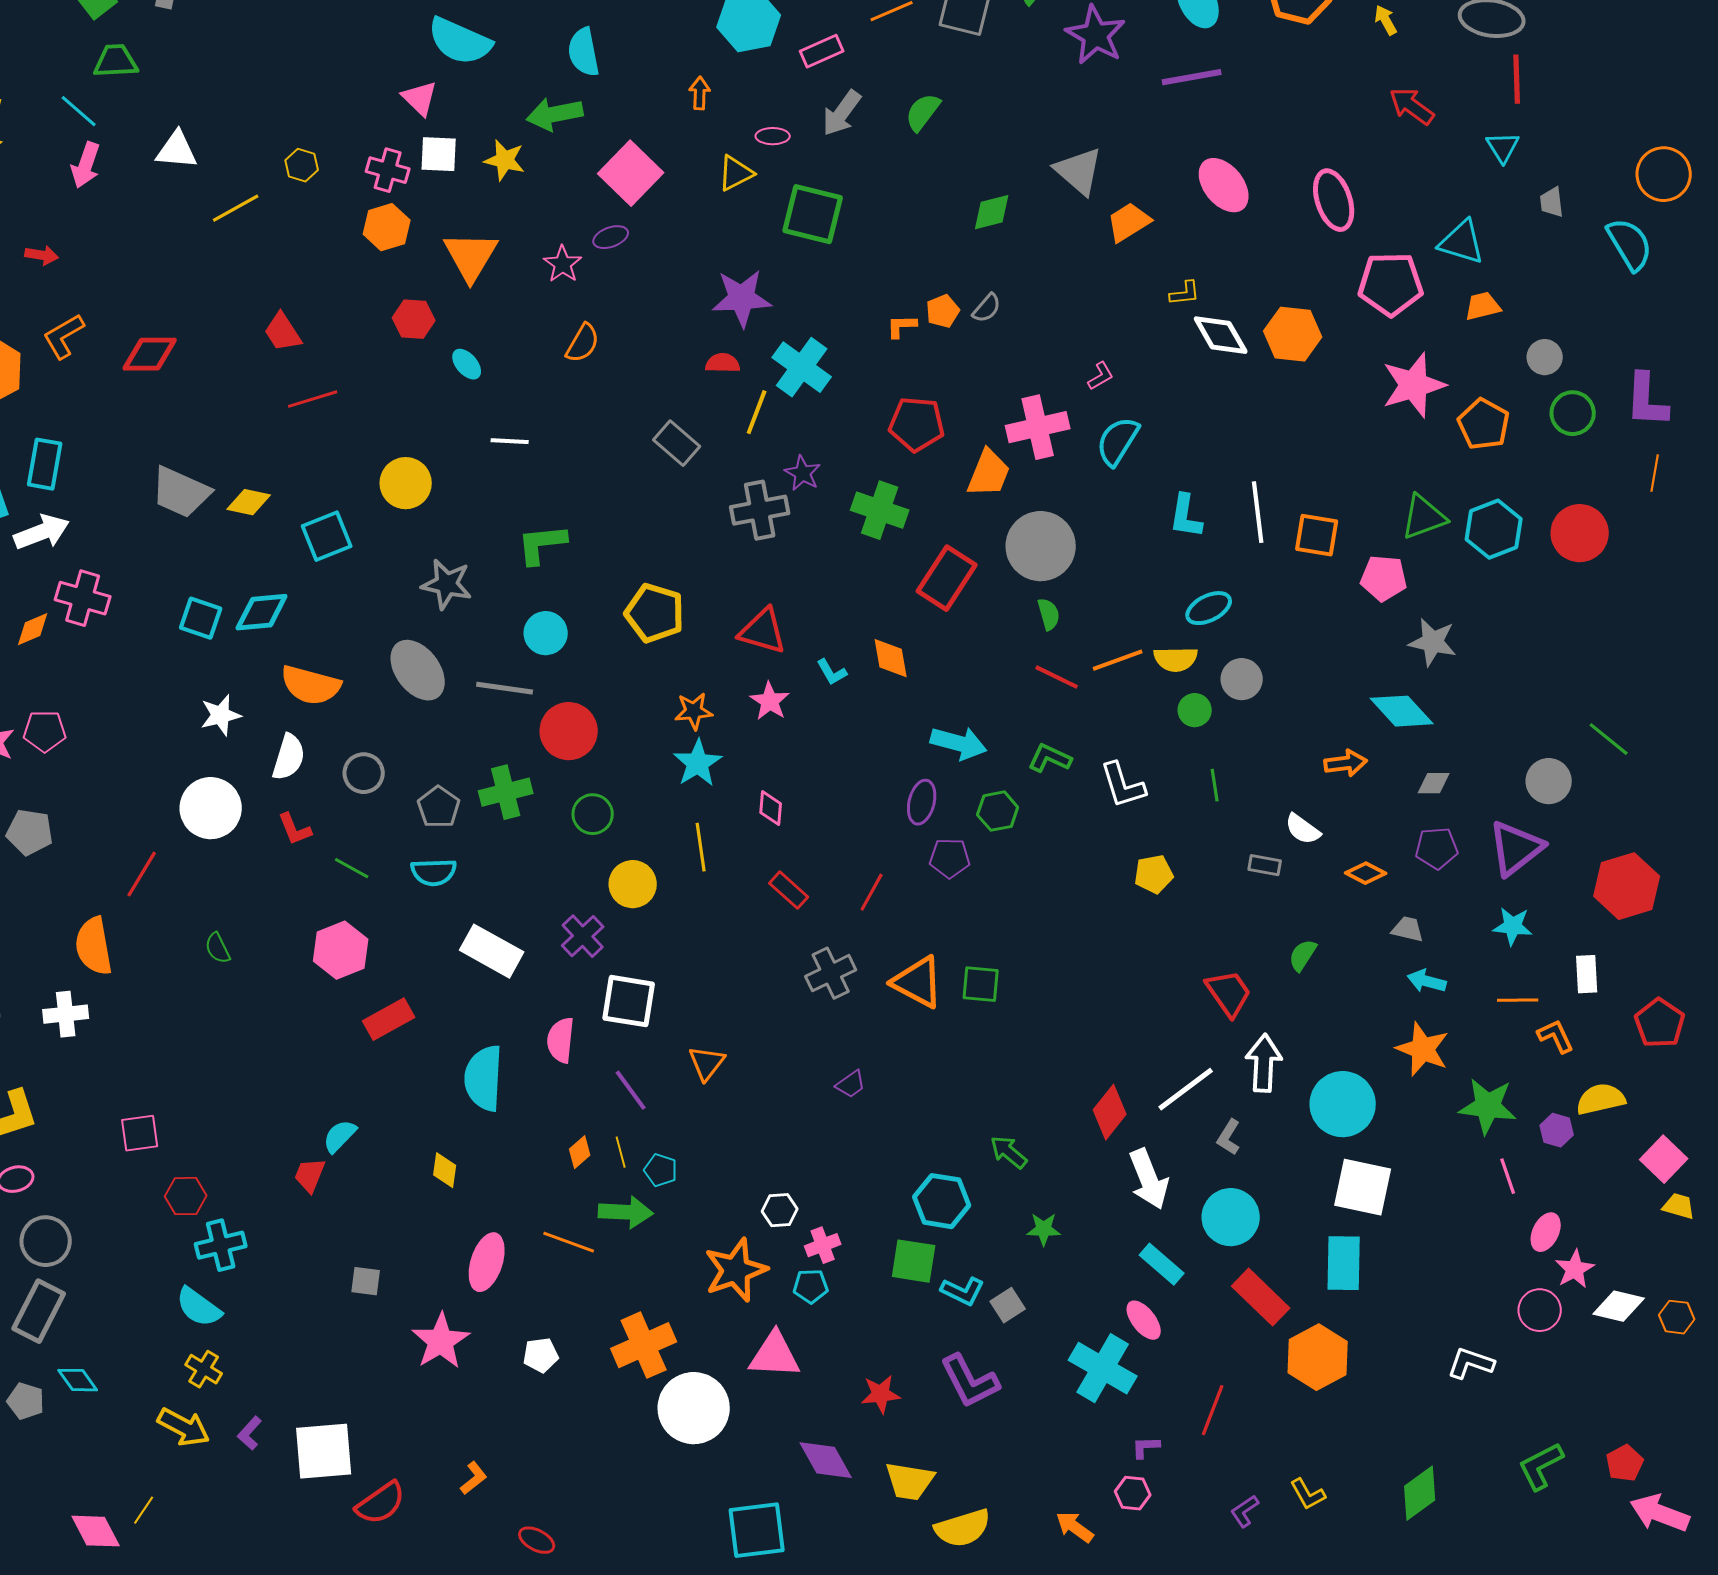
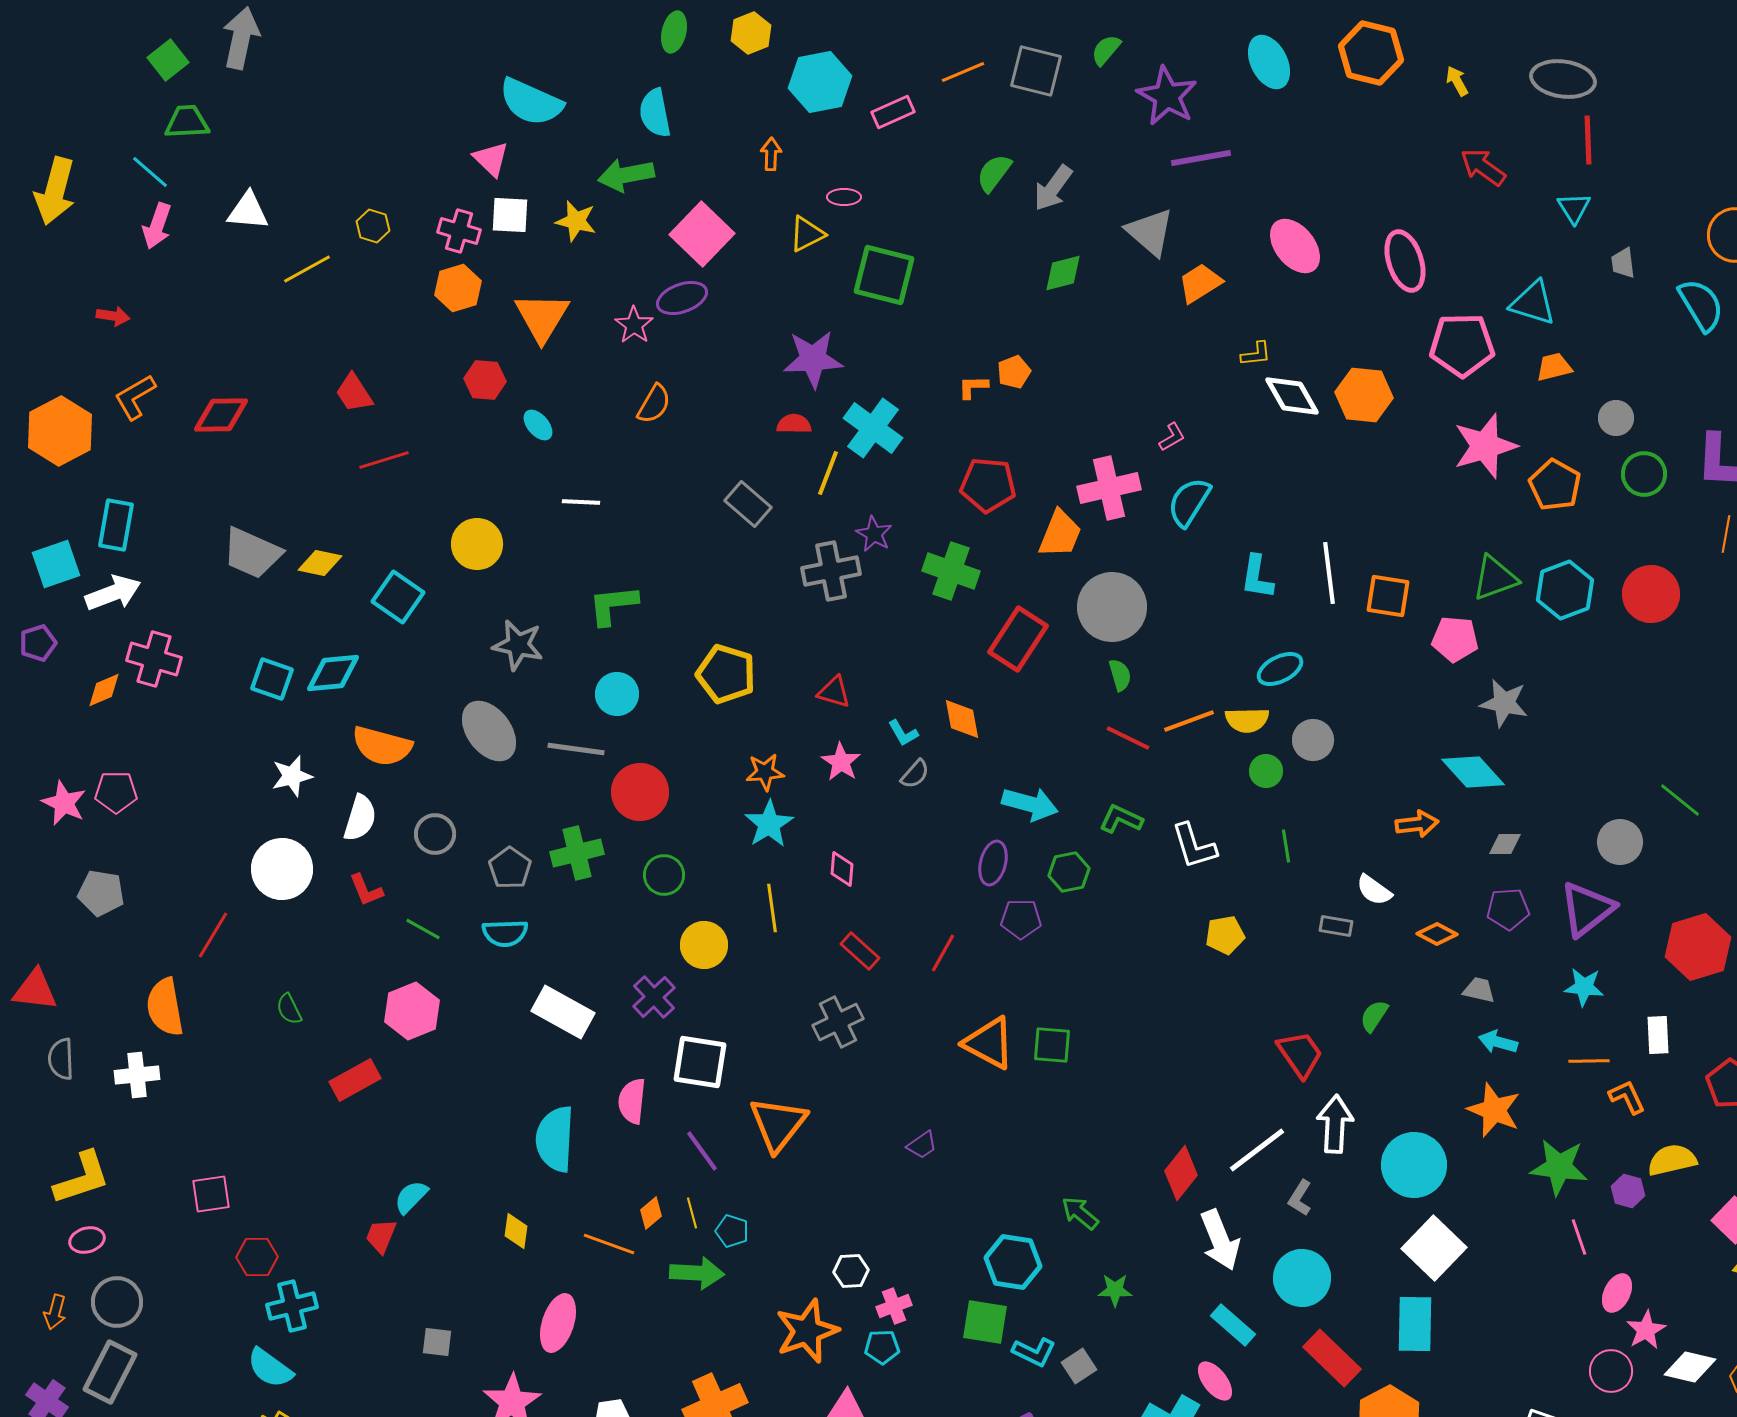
purple line: (1192, 77) -> (1201, 158), moved
gray arrow: (842, 113) -> (1053, 188), moved
purple ellipse: (611, 237) -> (682, 298), size x1.4
gray semicircle: (987, 308) -> (915, 774), moved
cyan square: (327, 536) -> (398, 597), turned -33
red triangle: (763, 631) -> (834, 692), size x0.7
gray cross: (831, 973) -> (838, 1022), moved
red rectangle: (389, 1019) -> (355, 1080), moved
orange triangle: (707, 1063) -> (778, 1124), size x1.6
white square: (1363, 1187) -> (1434, 1248), turned 32
orange line: (569, 1242) -> (609, 1244), moved

